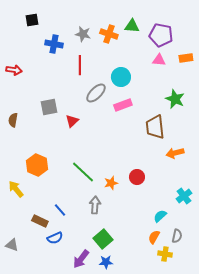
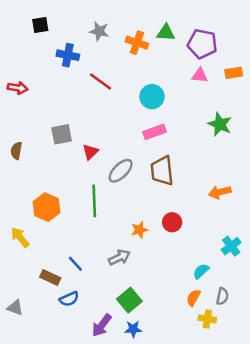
gray star: (83, 34) -> (99, 31), moved
red line: (80, 65) -> (100, 82), turned -54
gray ellipse: (96, 93) -> (121, 171), moved
brown trapezoid: (155, 127) -> (162, 171), moved
green line: (83, 172) -> (94, 201), moved, turned 45
gray arrow: (95, 205) -> (119, 257), turned 60

